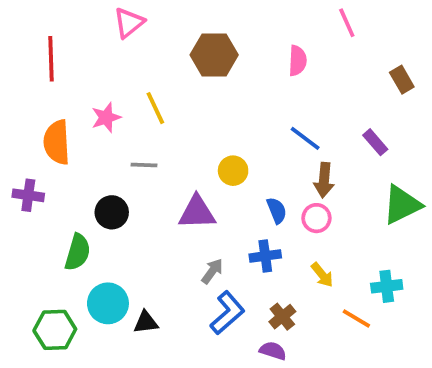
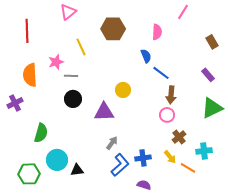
pink line: (347, 23) -> (183, 12), turned 56
yellow line: (155, 108) -> (81, 47), moved
purple rectangle: (375, 142) -> (208, 75), moved
gray line: (144, 165) -> (71, 76), moved
purple cross: (28, 195) -> (15, 103), turned -35
blue semicircle: (277, 210) -> (146, 56), moved
black circle: (112, 212) -> (73, 99), moved
blue cross: (265, 256) -> (143, 158), moved
yellow arrow: (322, 275) -> (170, 157), moved
brown cross: (282, 317) -> (179, 137), moved

